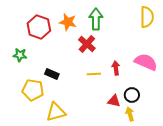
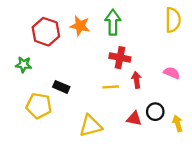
red cross: (87, 44) -> (120, 58), moved, turned -30
pink semicircle: (146, 62) -> (172, 73), size x0.6
yellow triangle: (56, 112) -> (91, 126), moved
yellow arrow: (130, 114) -> (178, 123), moved

